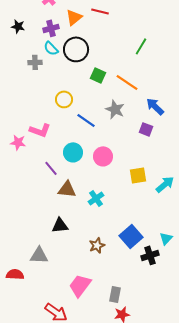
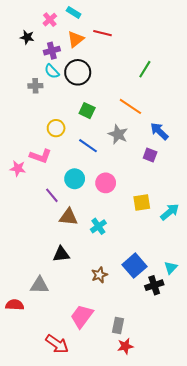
black star: (18, 26) -> (27, 37), moved
green square: (98, 75) -> (87, 111), moved
yellow circle: (64, 99) -> (56, 128), moved

